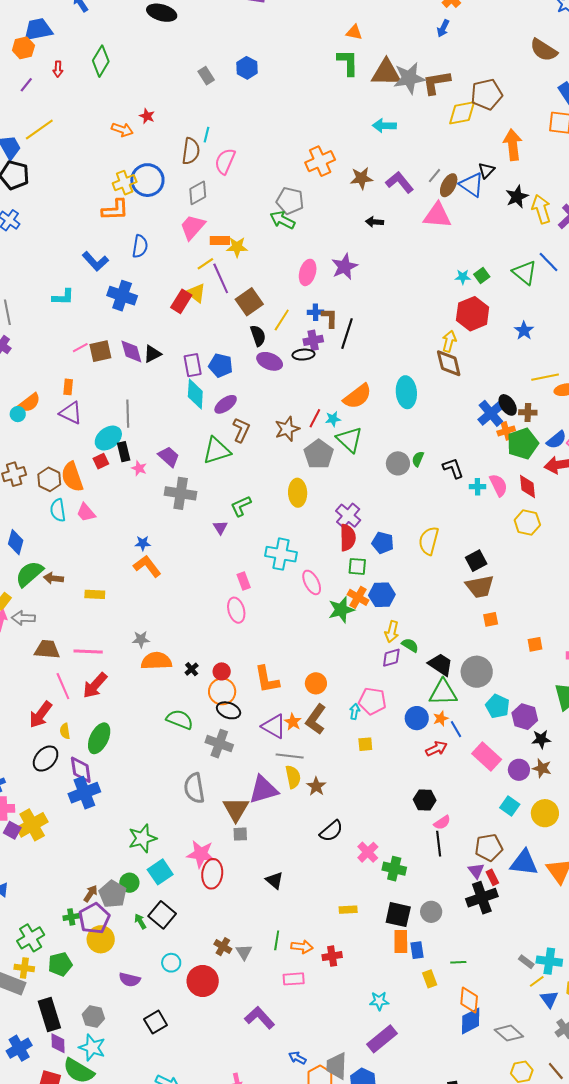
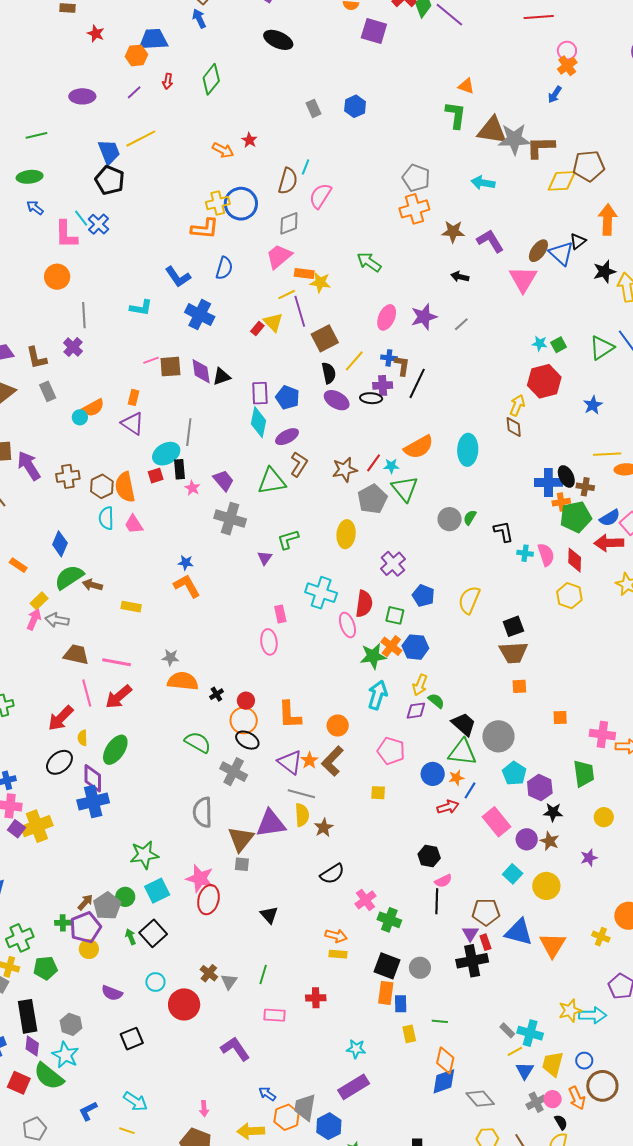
gray line: (434, 176) -> (461, 324), moved
gray pentagon: (290, 201) -> (416, 178), moved
pink triangle: (437, 215) -> (523, 279), turned 48
green triangle: (525, 273) -> (602, 348), turned 40
red rectangle: (181, 301) -> (257, 328), size x0.6
brown diamond: (449, 363) -> (514, 427), size x0.7
blue cross: (491, 413) -> (548, 482), turned 32
red semicircle: (348, 538) -> (364, 604), moved
cyan arrow: (355, 711) -> (377, 695), moved, size x1.8
blue line: (456, 729) -> (470, 790), turned 54
yellow circle: (101, 939) -> (89, 949), size x0.7
orange arrow: (302, 947) -> (336, 936), moved

